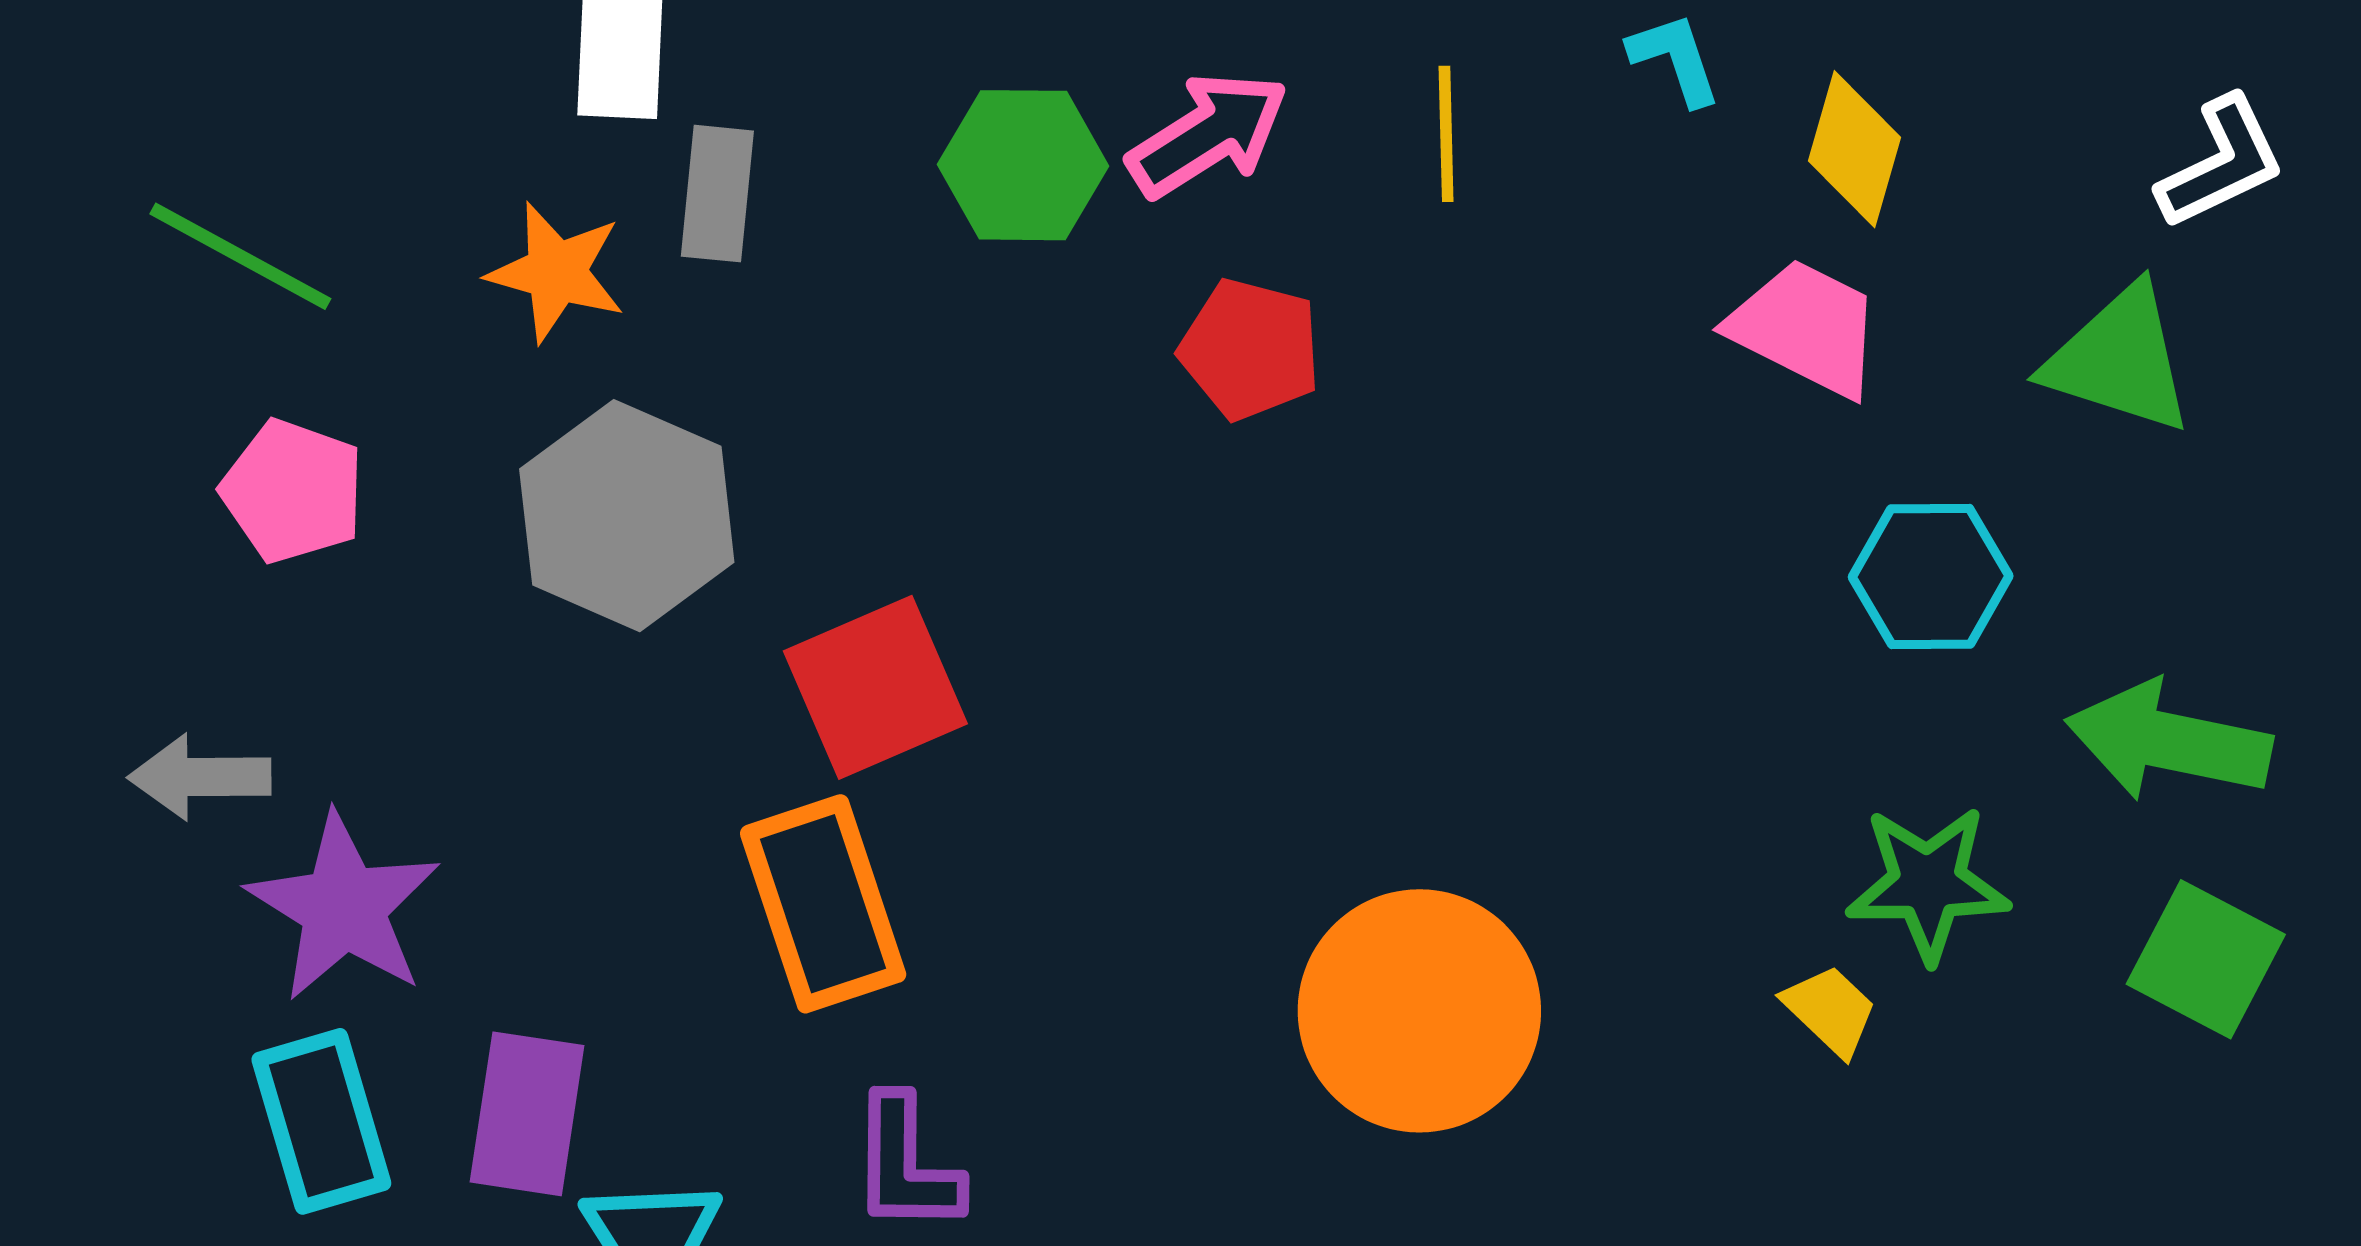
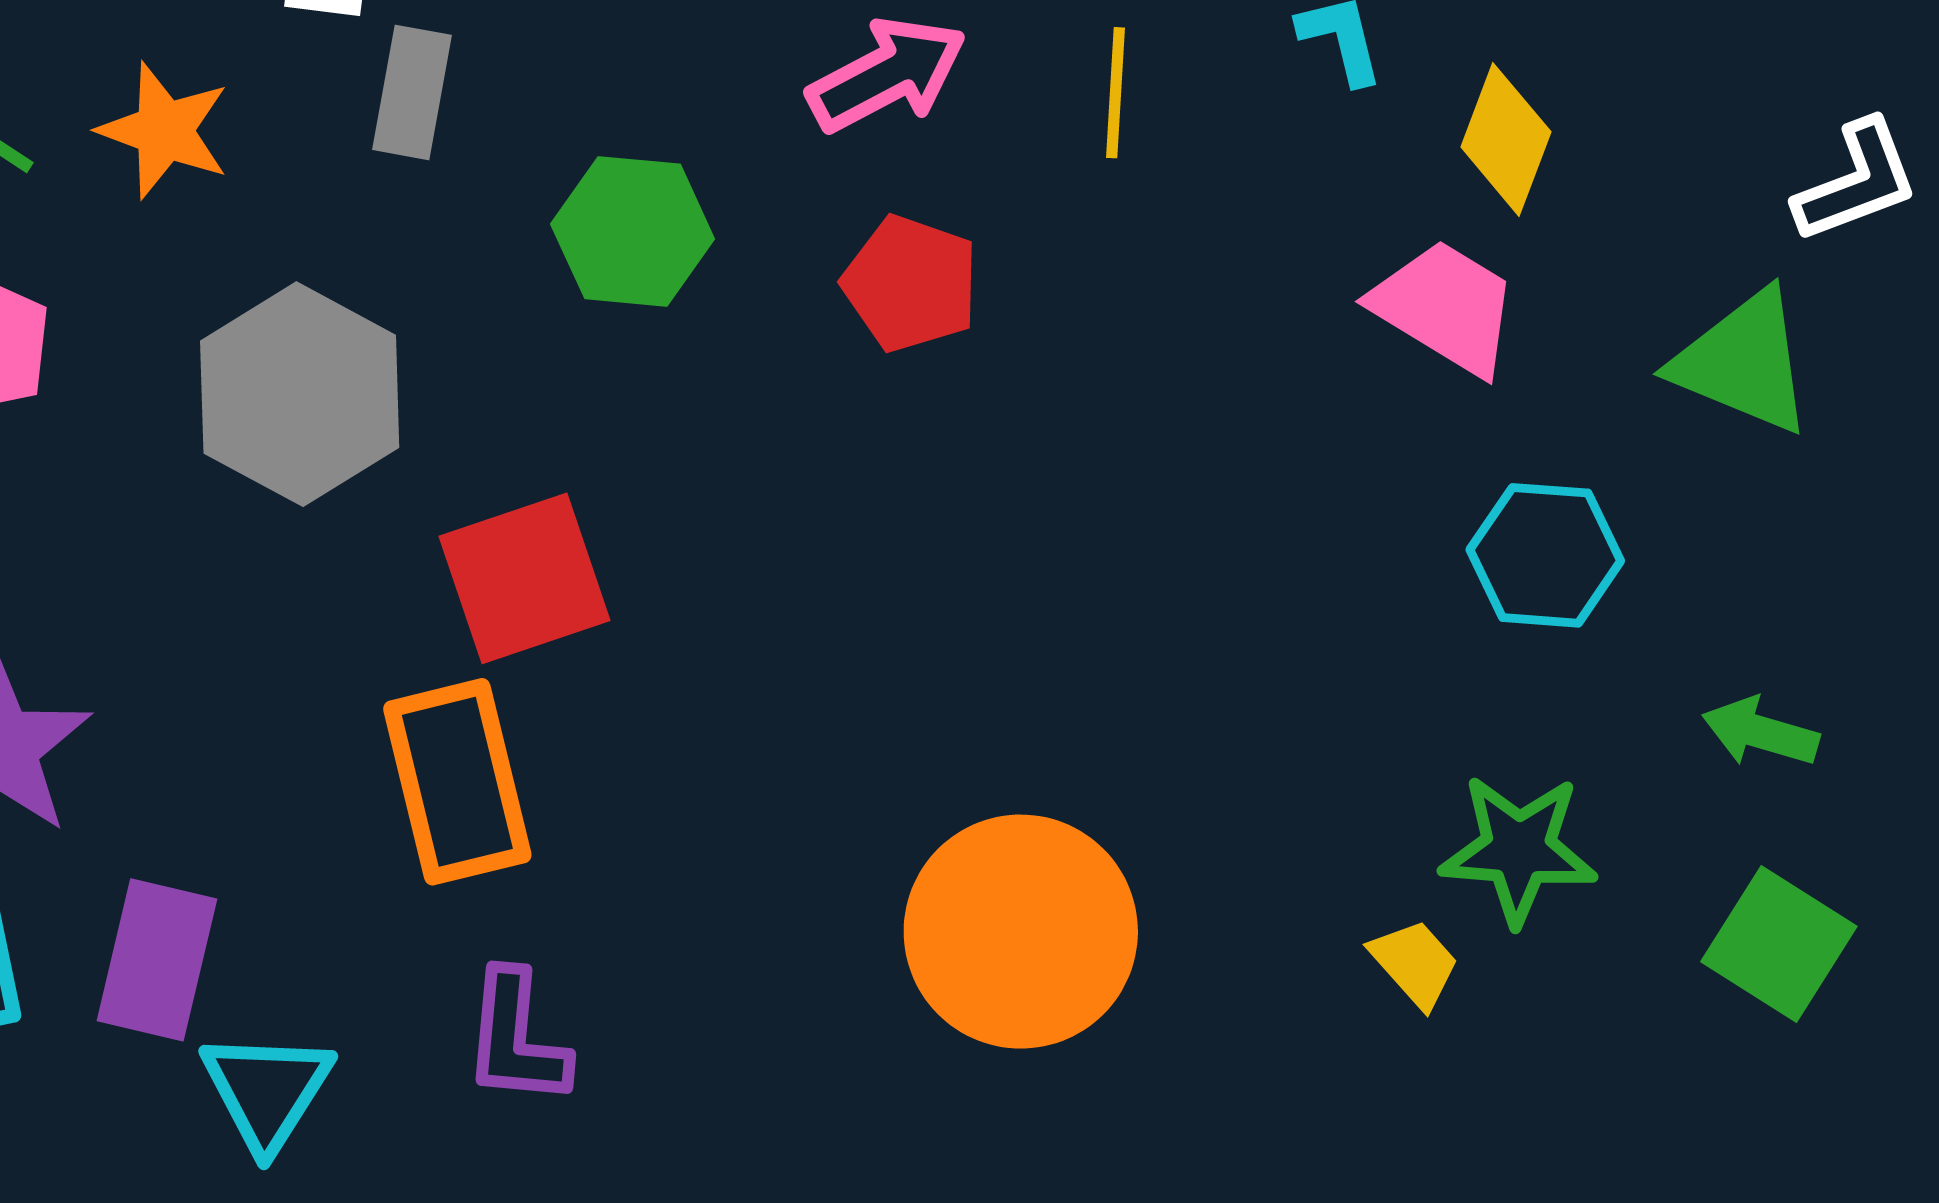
green hexagon: (1023, 165) -> (633, 231), moved
orange star: (556, 272) -> (164, 131), moved
green arrow: (2168, 741) -> (1760, 732), size x0.6

